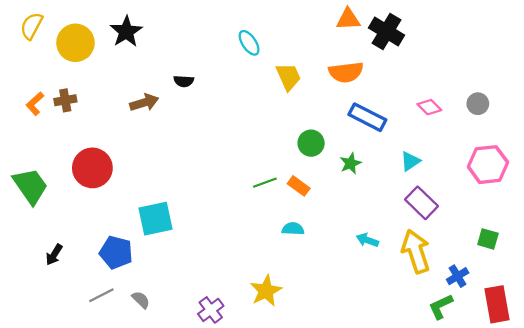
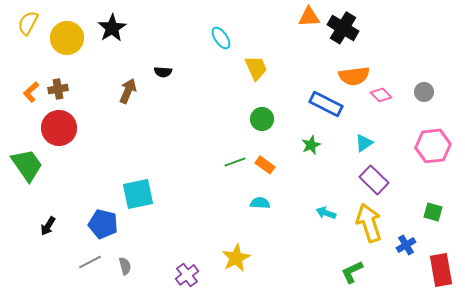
orange semicircle: (346, 72) -> (354, 76), moved
brown arrow: (144, 103) -> (128, 91), turned -50
green circle: (311, 143) -> (262, 119), moved
red circle: (92, 168) -> (59, 128), moved
gray semicircle: (141, 300) -> (125, 266), turned 30
green L-shape: (441, 307) -> (352, 272), moved

